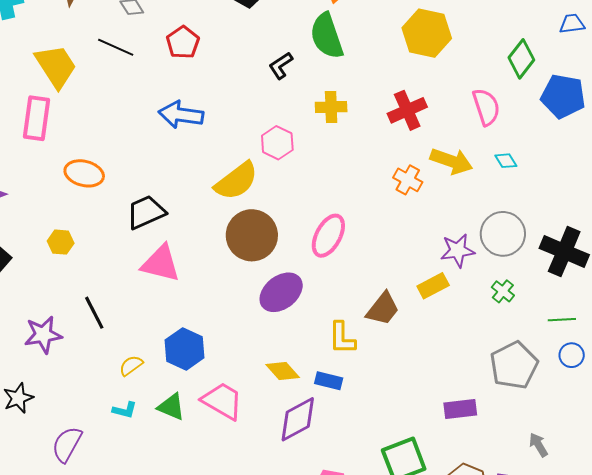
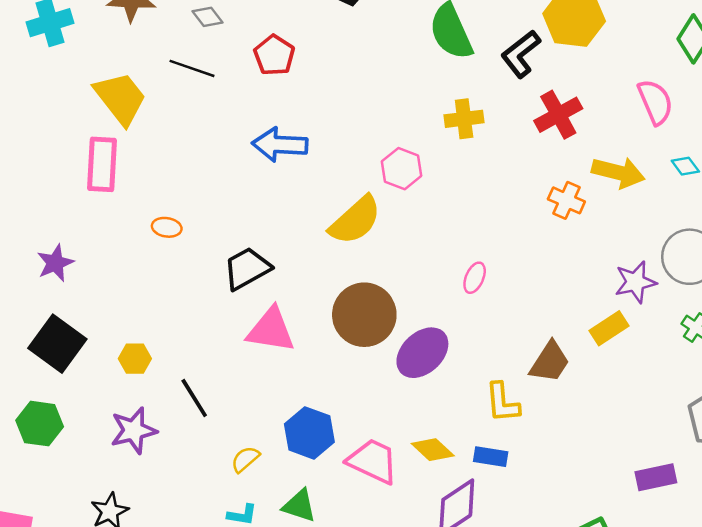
black L-shape: (281, 66) -> (521, 54), moved, size x1.4
orange ellipse: (84, 173) -> (167, 227), size x0.6
brown circle: (252, 235) -> (364, 315), moved
pink ellipse: (328, 236) -> (475, 278), size x0.6
yellow hexagon: (61, 242) -> (135, 359), moved
pink trapezoid: (222, 401) -> (373, 461), moved

